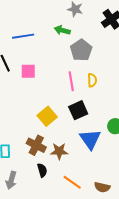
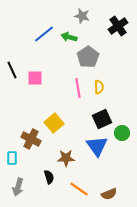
blue line: (23, 36) -> (44, 34), moved, turned -30
black square: (78, 110) -> (102, 119), moved
brown cross: (36, 145) -> (31, 139), moved
brown semicircle: (102, 187) -> (109, 194), turned -35

